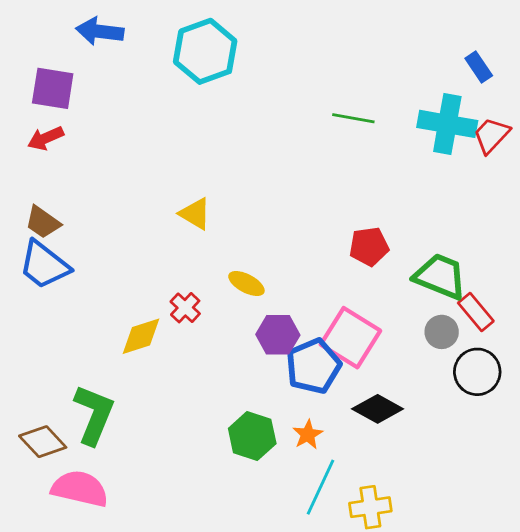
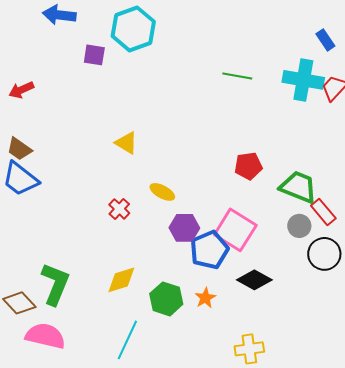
purple square: (53, 88) -> (94, 55), moved, size x0.7
yellow diamond: (141, 336) -> (121, 280), moved
cyan line: (321, 487) -> (127, 340), moved

